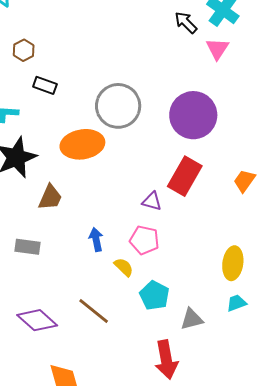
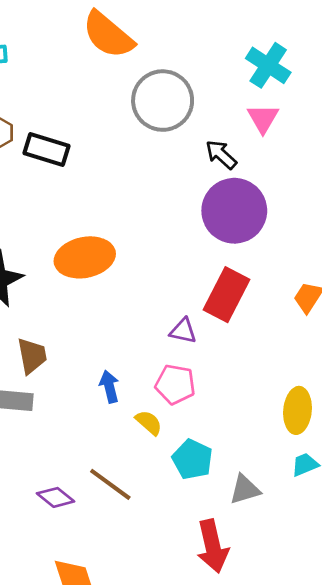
black arrow: (186, 22) -> (221, 155), moved
black rectangle: (45, 85) -> (47, 150), moved, size x1.4
gray circle: (118, 106) -> (163, 101), moved
brown trapezoid: (50, 197) -> (32, 356), moved, turned -32
purple diamond: (37, 320) -> (56, 497), moved, size x0.7

